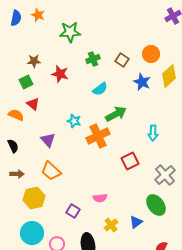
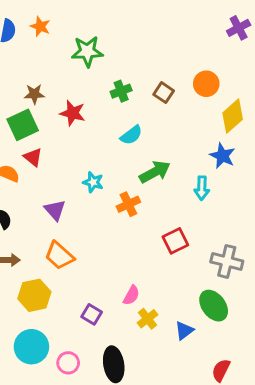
green square: (26, 82) -> (23, 125), size x1.5
blue star: (142, 82) -> (222, 156), moved
cyan arrow: (153, 133) -> (202, 188), moved
orange cross: (98, 136) -> (128, 204), size x0.7
gray cross: (165, 175) -> (227, 261), turned -35
pink semicircle: (100, 198) -> (131, 295), turned -56
yellow cross: (111, 225) -> (147, 319), moved

